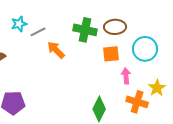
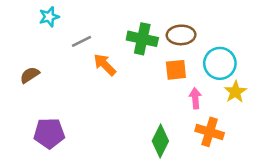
cyan star: (19, 24) -> (49, 17), moved
yellow star: (157, 88) -> (235, 92), moved

